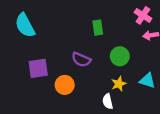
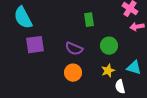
purple square: (38, 68) -> (35, 45), moved
orange circle: (65, 85) -> (73, 73), moved
white semicircle: (108, 101) -> (120, 87), moved

